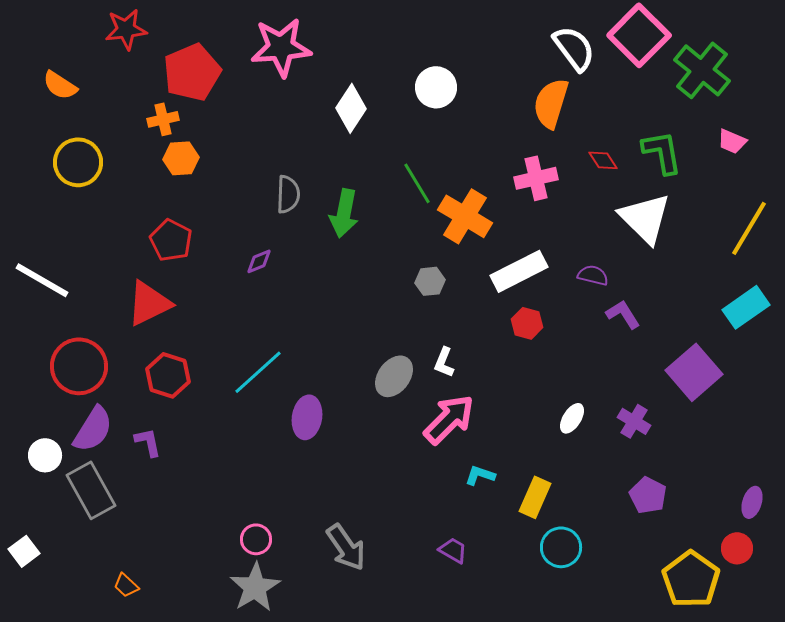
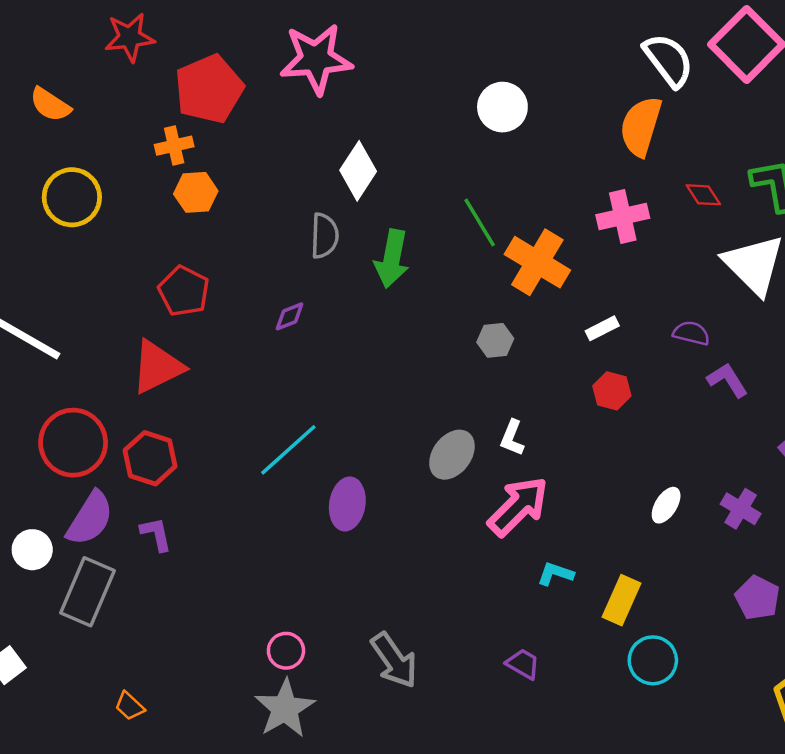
white diamond: (351, 108) -> (358, 171), moved
white rectangle: (519, 271) -> (602, 328), size x0.5
red hexagon: (168, 375) -> (150, 458), moved
gray rectangle: (91, 490) -> (88, 592), turned 52

